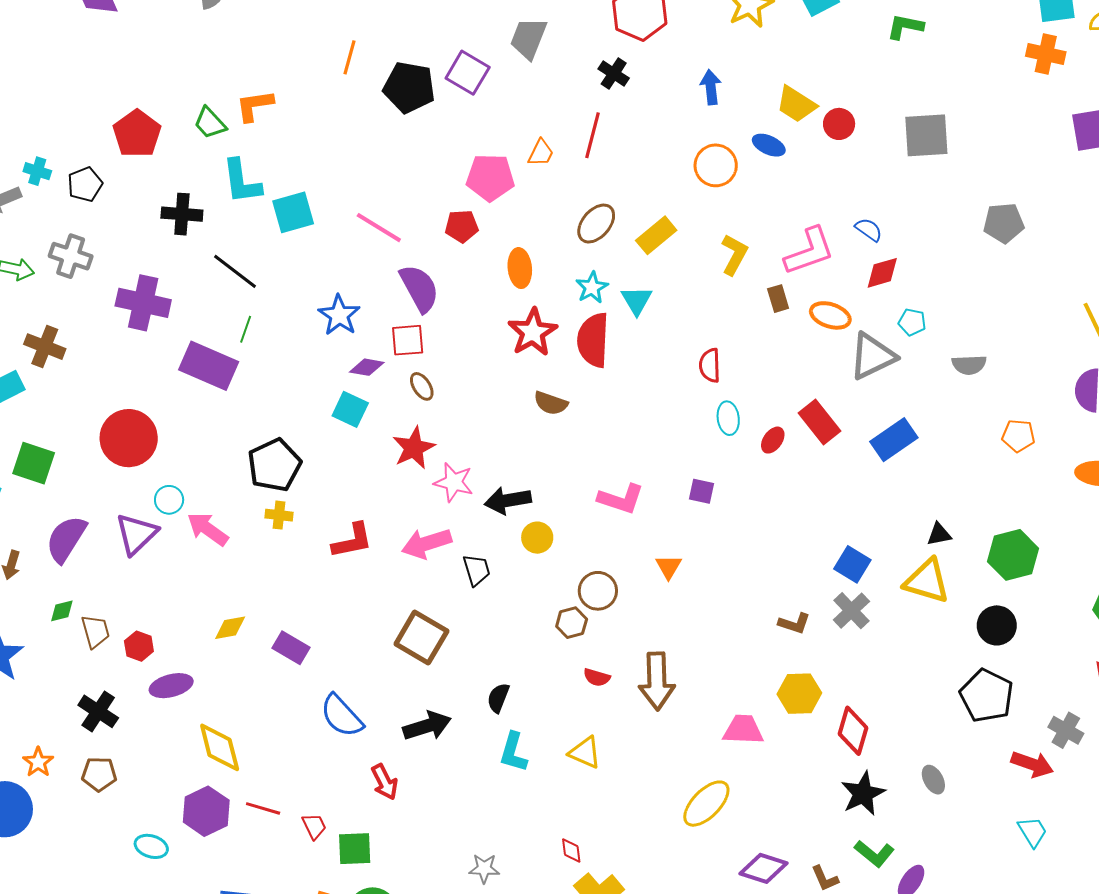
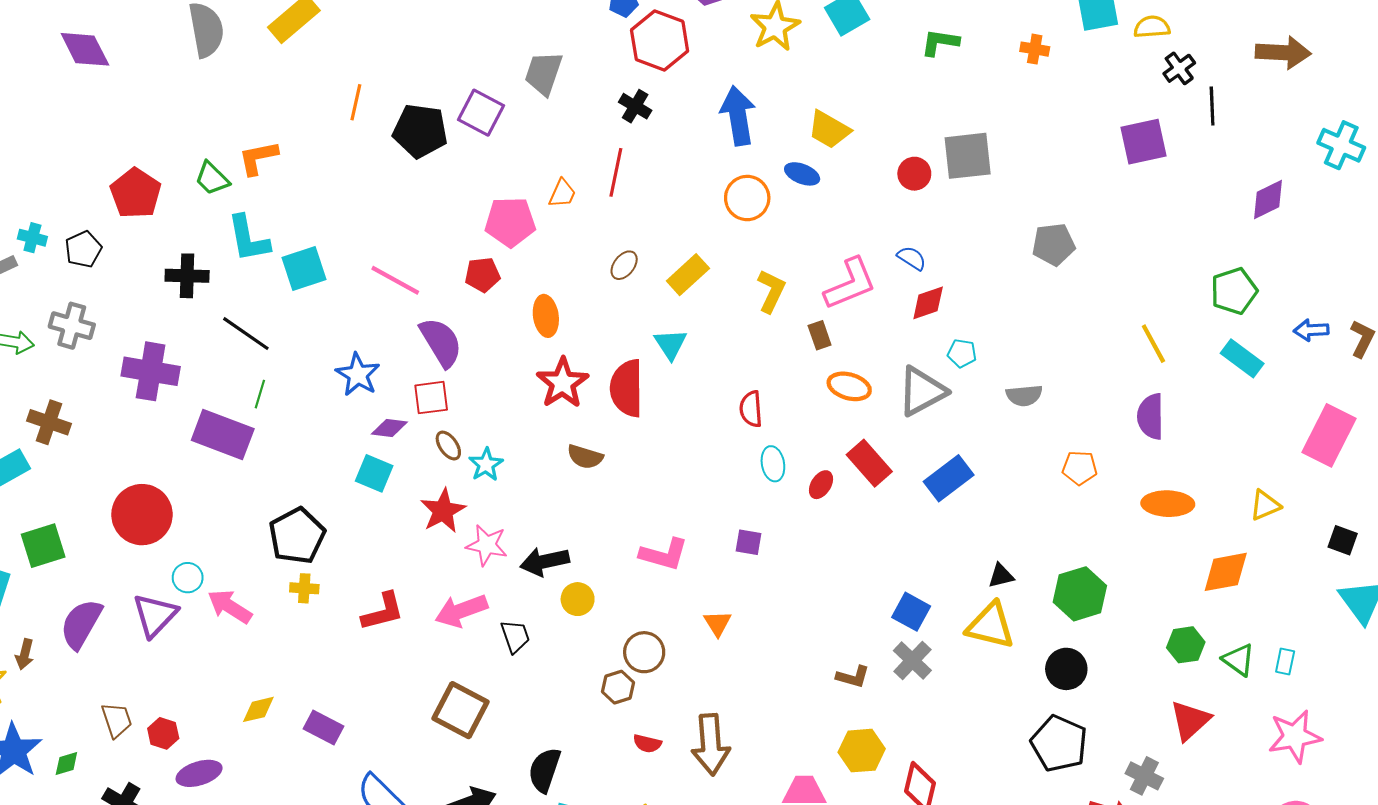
orange cross: (1046, 54) -> (1035, 49), moved, size x0.7
blue arrow: (711, 87) -> (738, 116), size x1.6
red circle: (839, 124) -> (914, 174), moved
brown ellipse: (596, 224) -> (624, 265), size x0.7
cyan star: (592, 288) -> (486, 465), moved
orange ellipse: (830, 315) -> (849, 386), moved
green square: (34, 463) -> (43, 546), turned -33
green diamond: (62, 611) -> (66, 764), moved
black semicircle: (498, 698) -> (544, 770), size x1.4

